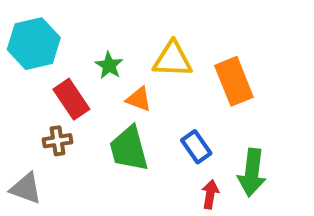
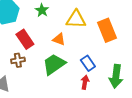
green star: (109, 65) -> (42, 10), moved
green trapezoid: (129, 149) -> (54, 64), turned 70
red arrow: (210, 194) -> (85, 82), moved

